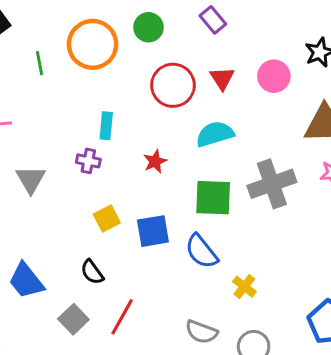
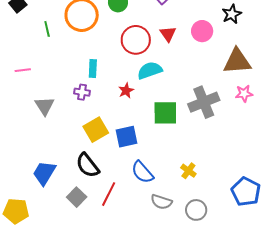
cyan semicircle: (215, 134) -> (150, 70), moved
yellow square: (107, 219) -> (96, 130), size x1.4
blue semicircle: (201, 251) -> (142, 172), moved
black semicircle: (92, 272) -> (88, 165), size x1.5
blue trapezoid: (26, 281) -> (44, 173), turned 72

